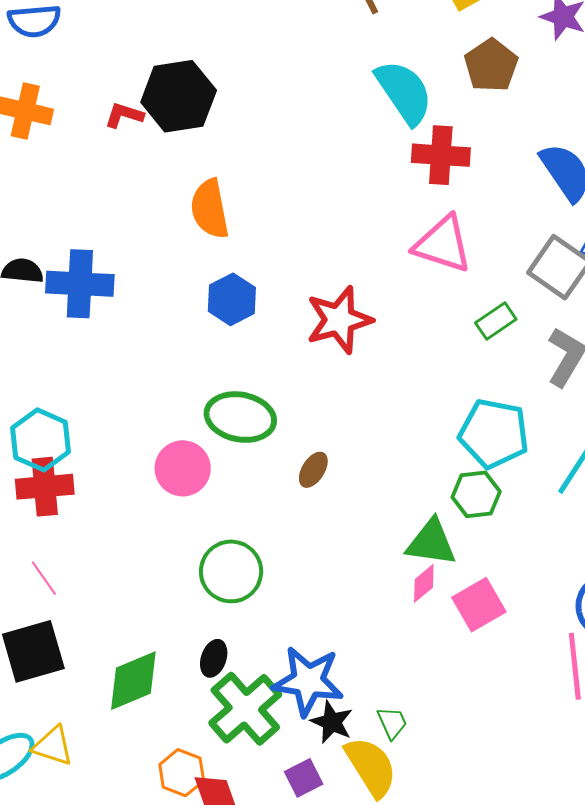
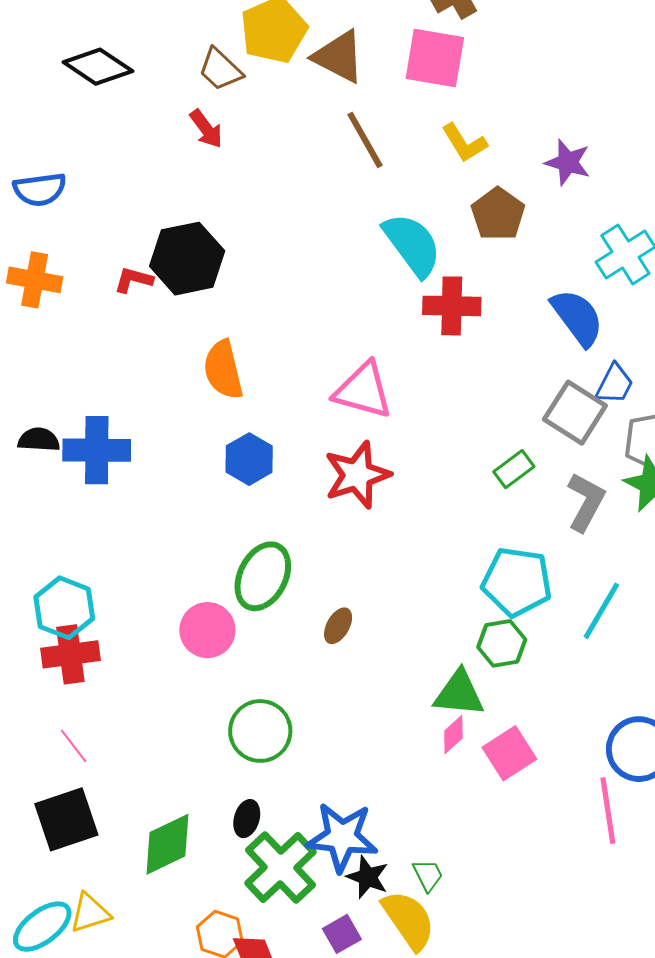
pink triangle: (443, 244) -> (363, 390), moved
green ellipse: (240, 417) -> (263, 576), turned -72
yellow triangle: (53, 746) -> (90, 913), turned -33

